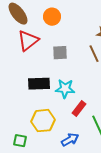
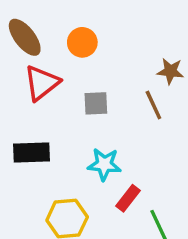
black rectangle: (39, 84) -> (31, 152), moved

